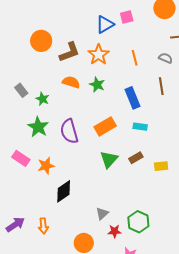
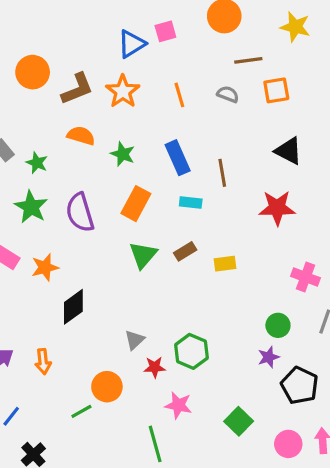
green star: (97, 85) -> (123, 154), moved
brown line: (161, 86) -> (222, 173), moved
orange rectangle: (105, 126) -> (136, 204), turned -30

